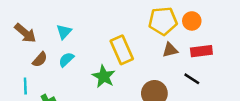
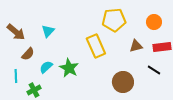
yellow pentagon: (163, 21) -> (114, 20), moved
cyan semicircle: (66, 60) -> (46, 67), moved
green star: (104, 76) -> (69, 68), moved

